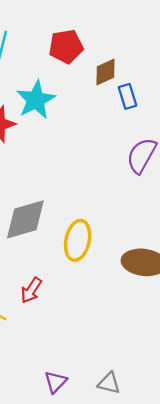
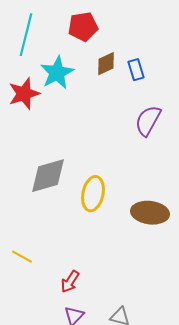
brown diamond: (105, 72) -> (106, 64), moved
red arrow: (31, 290) -> (70, 282), moved

